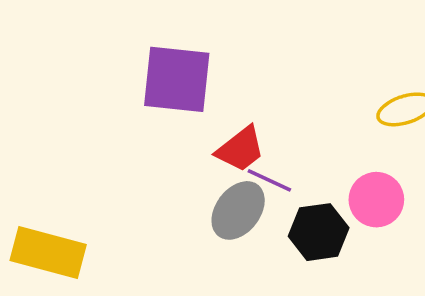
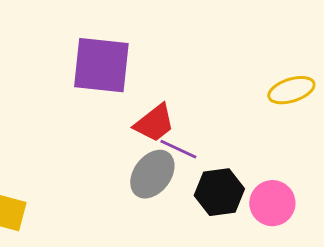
pink circle: (376, 200) -> (272, 203), moved

